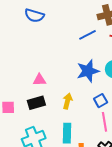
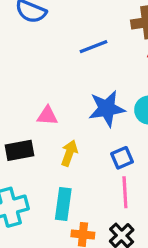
blue line: (88, 35) -> (93, 47), moved
pink triangle: (39, 80) -> (47, 116), moved

